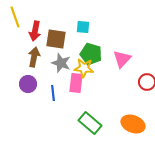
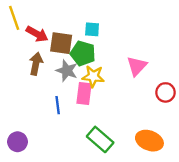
red arrow: (35, 31) -> (37, 34), turned -72
green pentagon: (91, 54) -> (83, 53), moved
purple circle: (28, 84) -> (18, 142), moved

